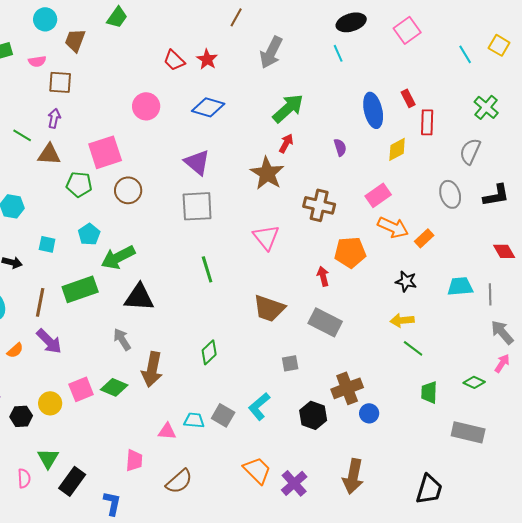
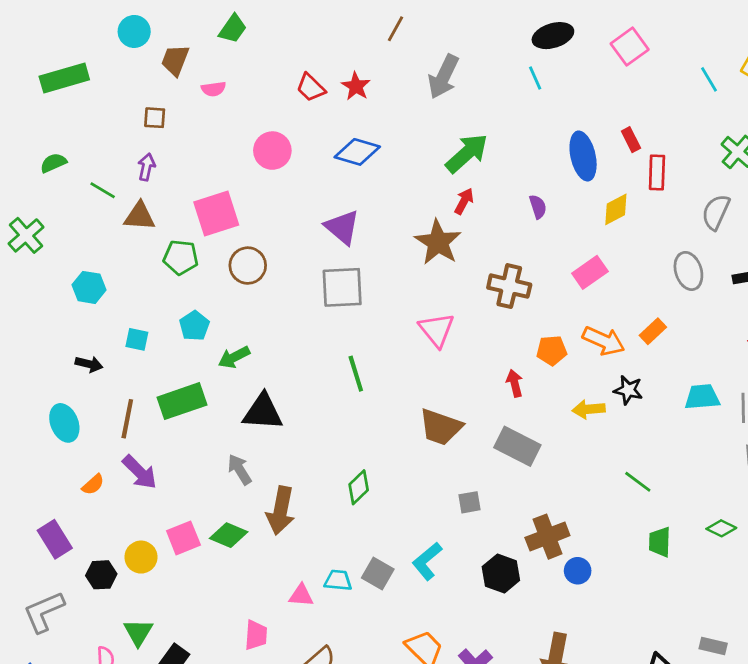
pink semicircle: (37, 61) -> (214, 89), moved
brown square: (60, 82) -> (155, 118), size x0.7
orange arrow: (393, 227) -> (604, 341), moved
orange pentagon: (350, 252) -> (552, 350), size x0.7
green arrow: (118, 257) -> (234, 357), size x0.7
yellow arrow: (402, 320) -> (589, 409), moved
gray rectangle: (468, 432) -> (713, 646), moved, size x0.6

